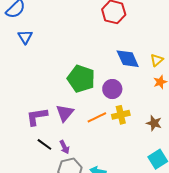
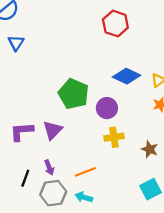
blue diamond: (128, 59) -> (127, 76), turned -45
orange line: (97, 117) -> (85, 172), moved
black line: (44, 144) -> (25, 178), moved, turned 70

